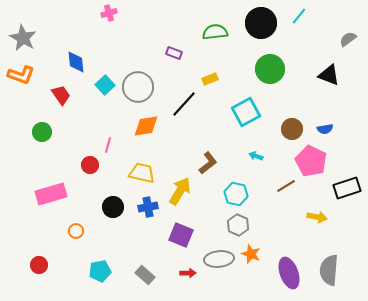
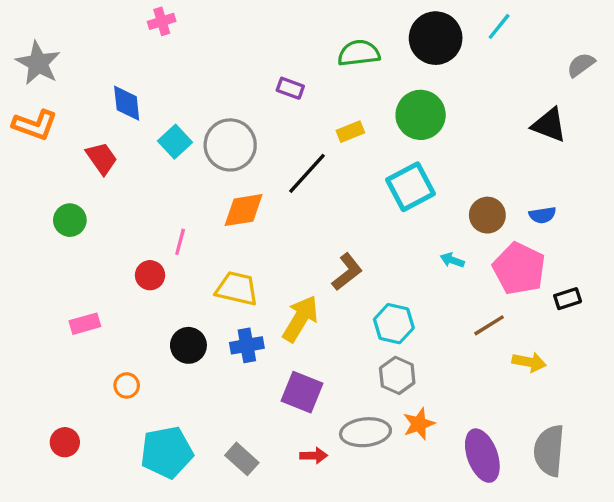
pink cross: (109, 13) -> (162, 21), moved
green circle: (270, 69) -> (421, 115), moved
cyan arrow: (256, 156) -> (452, 260), moved
brown line: (286, 186) -> (489, 325), moved
black rectangle: (347, 188) -> (568, 299), moved, size x0.6
pink rectangle: (51, 194) -> (85, 324), size x0.6
orange star: (251, 254) -> (419, 424), turned 30
cyan pentagon: (100, 271) -> (167, 452), size x1.4

